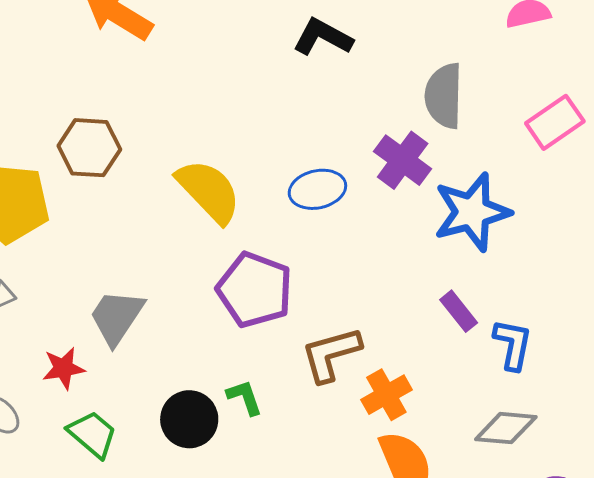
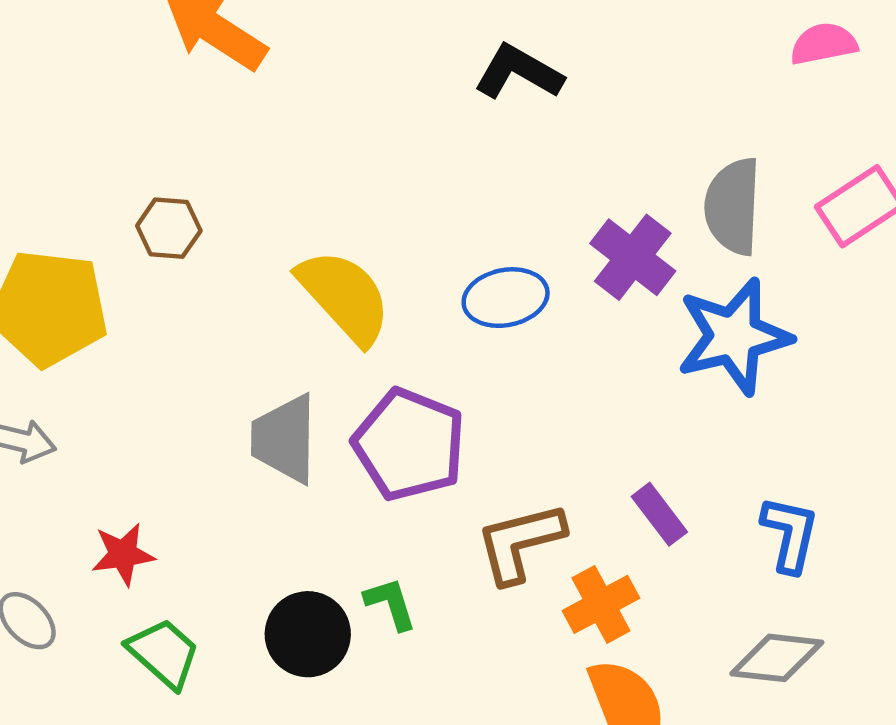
gray semicircle: (444, 96) -> (733, 206), moved
brown hexagon: (89, 148) -> (169, 228), size x0.7
purple rectangle: (459, 311) -> (659, 514), moved
gray trapezoid: (117, 317) -> (284, 439), moved, turned -34

